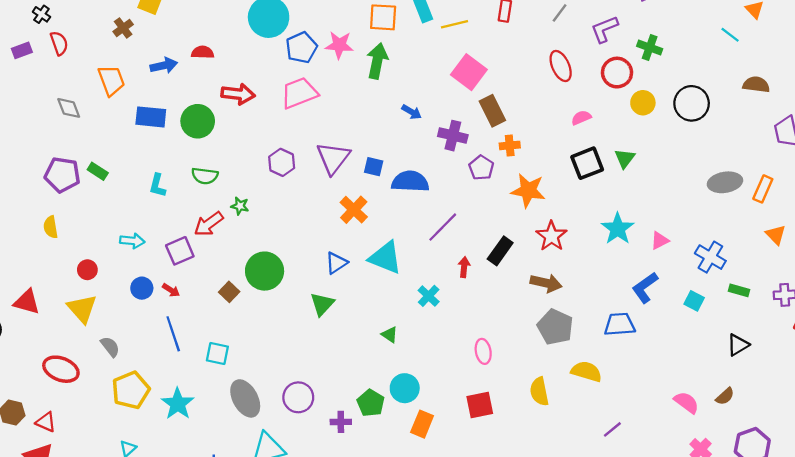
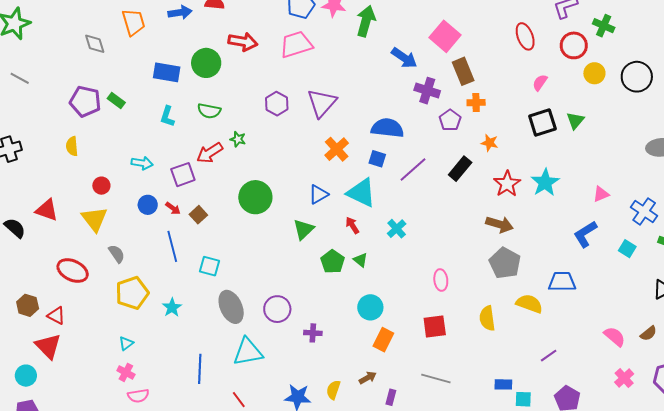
blue arrow: (412, 112) -> (404, 58), moved, size x1.5
blue rectangle: (151, 117) -> (167, 72), moved
pink semicircle: (581, 118) -> (540, 83), turned -36
blue square: (374, 167) -> (377, 159), moved
orange star: (528, 191) -> (490, 143), size x0.6
cyan star: (618, 229) -> (545, 182), moved
black rectangle: (500, 251) -> (460, 169), moved
red arrow: (464, 267) -> (352, 225), moved, turned -42
brown square: (229, 292) -> (198, 215), moved
blue trapezoid: (620, 324) -> (562, 282), moved
green pentagon: (371, 403) -> (332, 262), moved
cyan star: (178, 404) -> (172, 307), size x0.7

